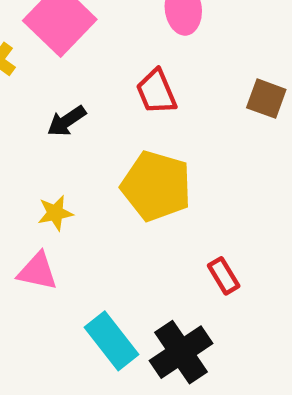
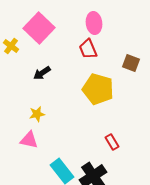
red trapezoid: (156, 92) -> (88, 49), moved
yellow pentagon: (156, 186) -> (98, 89), moved

